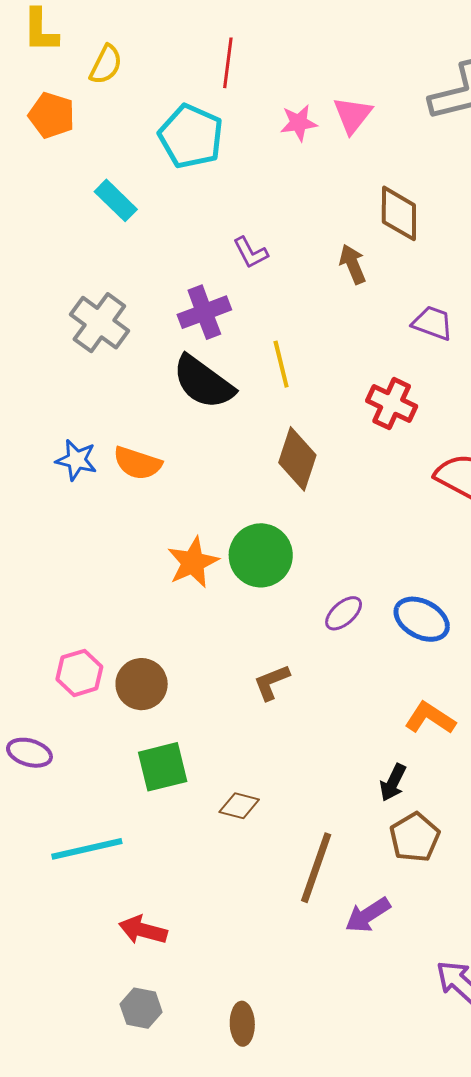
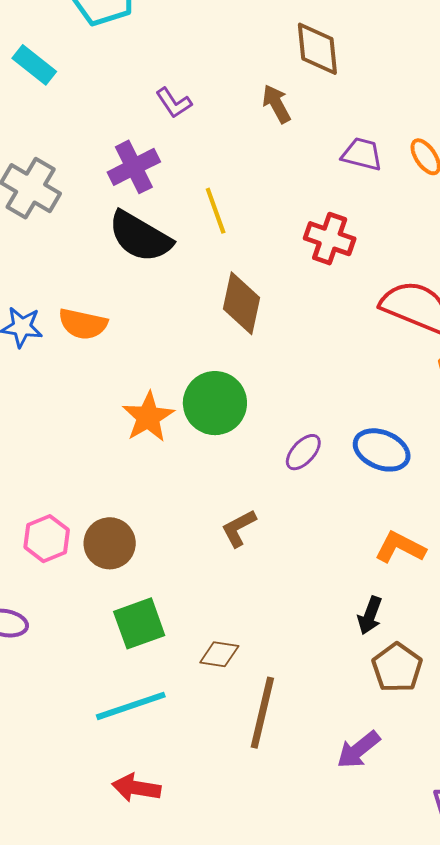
cyan line: (87, 849) -> (131, 706), moved
brown line: (316, 868) -> (262, 713), moved

